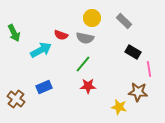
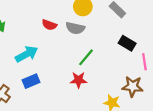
cyan arrow: (41, 50) -> (27, 54), moved
green line: (83, 64) -> (86, 57), moved

